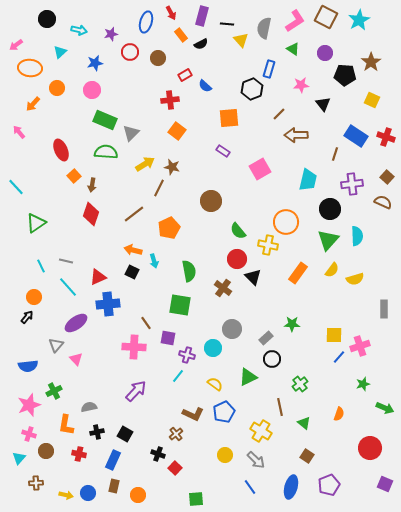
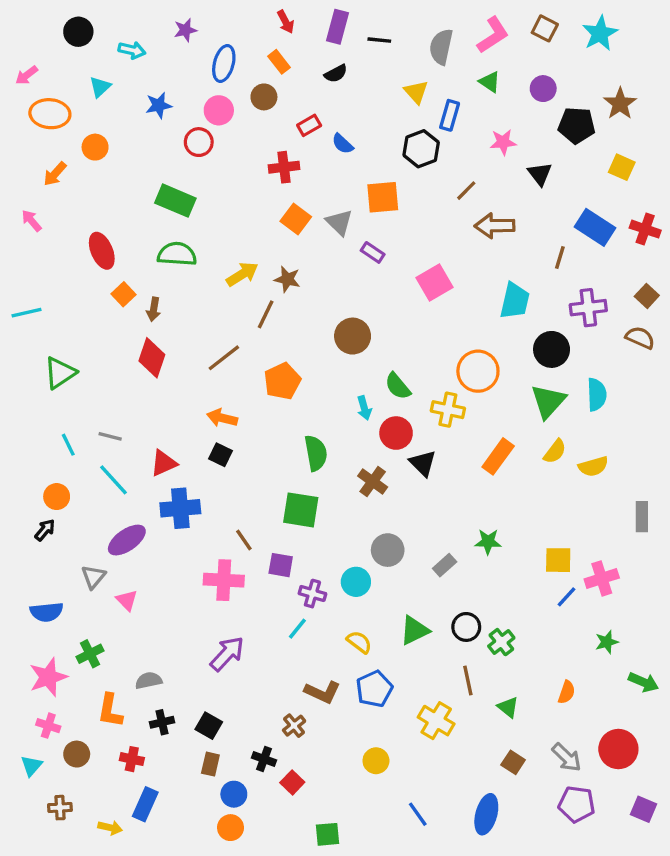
brown square: (326, 17) -> (545, 28), size x0.7
blue ellipse: (146, 22) -> (224, 64), moved
purple star: (111, 34) -> (185, 30), moved
orange rectangle: (181, 35) -> (279, 62), moved
yellow triangle: (241, 40) -> (416, 92), moved
red circle: (130, 52) -> (199, 142), moved
pink circle: (92, 90) -> (219, 110), moved
gray triangle: (131, 133) -> (339, 222), moved, turned -30
cyan line: (16, 187) -> (27, 313), turned -60
cyan arrow: (154, 261) -> (364, 408), moved
black circle: (272, 359) -> (466, 627), moved
blue rectangle: (113, 460) -> (145, 804), moved
gray arrow: (256, 460) -> (567, 757), moved
purple pentagon: (329, 485) -> (577, 804), moved, turned 30
brown rectangle: (114, 486) -> (210, 764), moved
blue circle: (88, 493) -> (234, 794), moved

